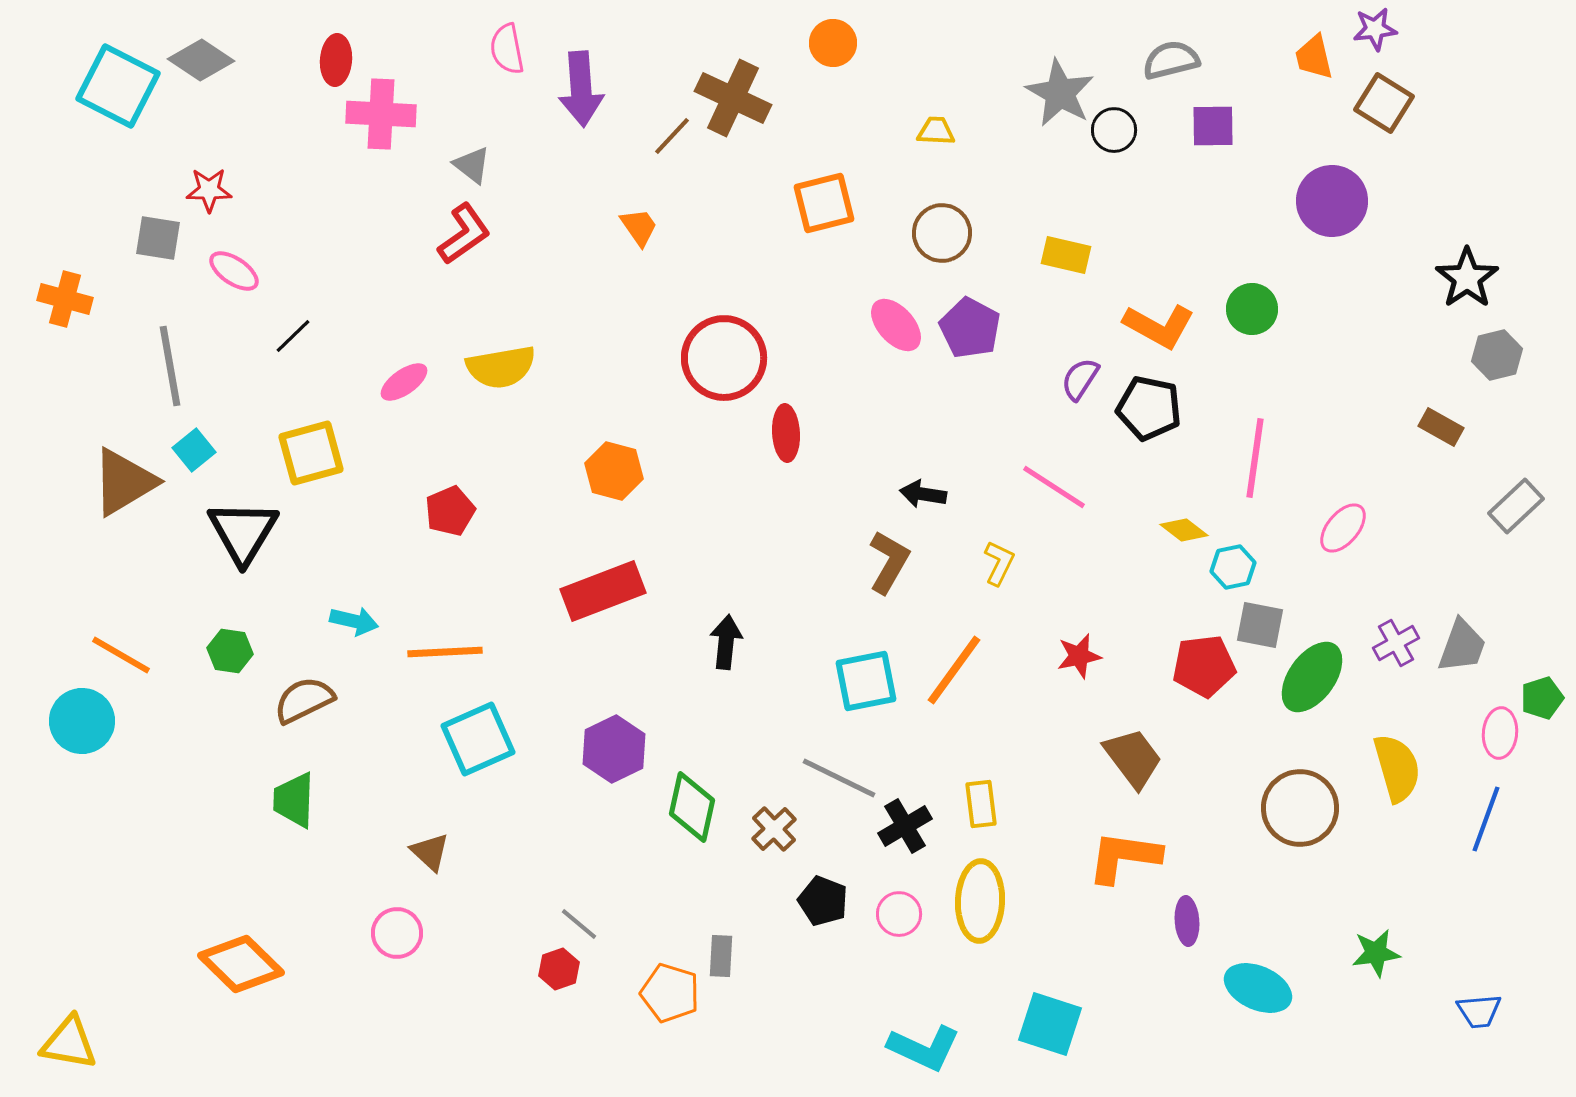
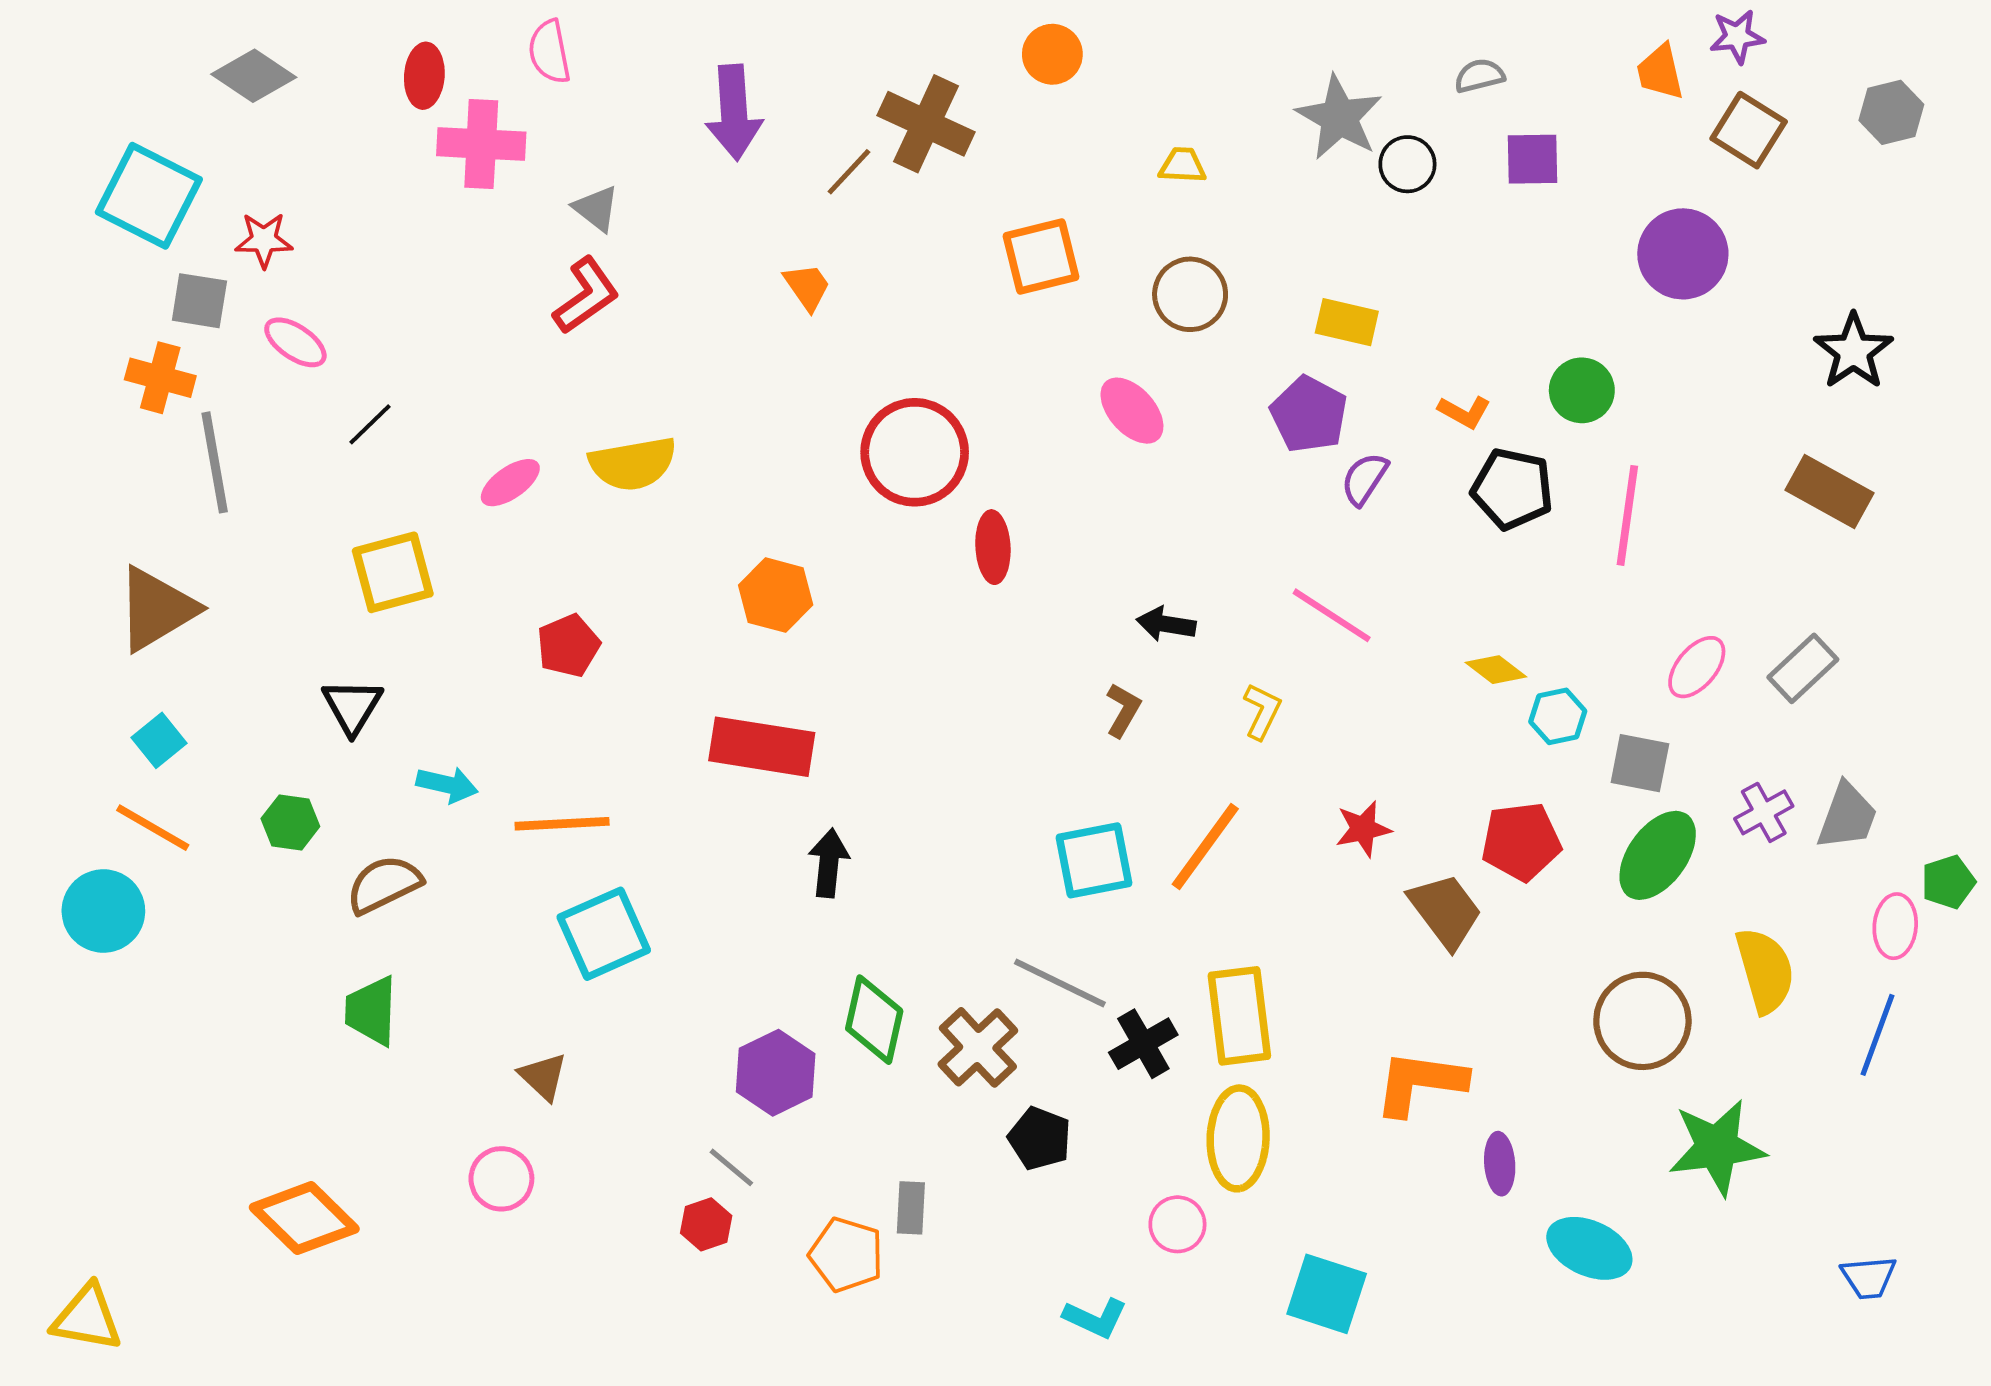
pink semicircle: (507, 49) -> (549, 52), moved
gray semicircle: (1171, 60) -> (1479, 76), size x0.7
cyan square: (118, 86) -> (149, 196), moved
orange cross: (65, 299) -> (160, 378), moved
orange L-shape: (1159, 326) -> (1464, 412), size x0.6
purple pentagon: (970, 328) -> (1309, 414), moved
gray hexagon: (1497, 355) -> (1891, 112), moved
black pentagon: (1149, 408) -> (1512, 489), moved
brown rectangle: (1441, 427) -> (1829, 491), moved, size x1.5
cyan square: (194, 450) -> (159, 740), moved
pink line: (1255, 458) -> (1627, 515), moved
gray rectangle: (1516, 506) -> (1803, 668), moved
black triangle: (243, 532) -> (352, 706), moved, size x0.7
brown L-shape: (889, 562) -> (1123, 710), size x0.7
red rectangle: (603, 591) -> (762, 747), turned 30
gray square: (1260, 625) -> (1640, 763), moved
black arrow: (726, 642) -> (829, 863), moved
purple hexagon: (614, 749) -> (776, 1073), moved
brown trapezoid: (1133, 758) -> (1445, 911), moved
yellow rectangle: (981, 804) -> (1239, 1016), size x1.6
brown cross: (774, 829) -> (978, 1047), size x1.4
pink circle: (899, 914) -> (1177, 1224), moved
green star: (1376, 953) -> (1717, 1147), moved, size x1.6
cyan L-shape: (924, 1048) -> (1095, 1318), moved, size x0.7

